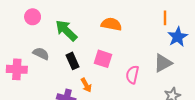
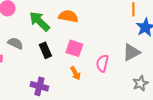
orange semicircle: (111, 24) -> (68, 16), moved
orange arrow: (86, 85) -> (75, 73), moved

